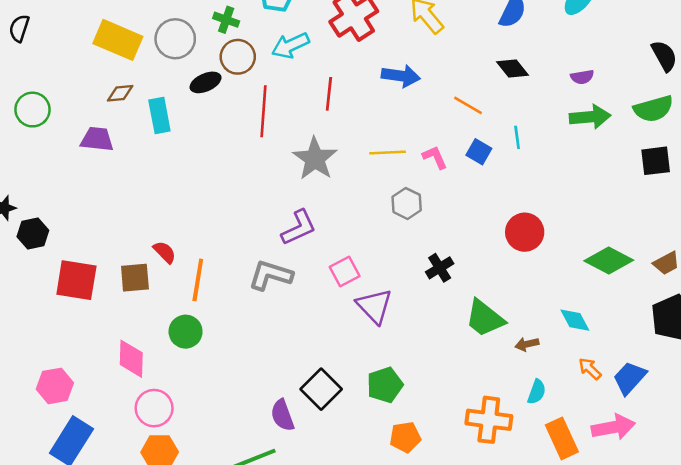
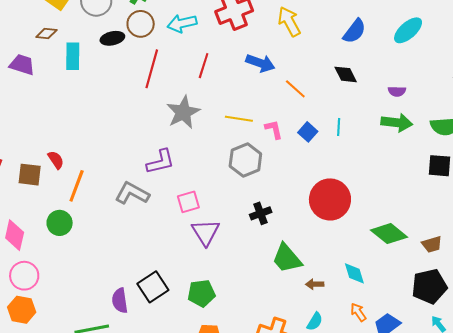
orange line: (468, 105) -> (295, 89), moved
gray hexagon: (407, 203) -> (245, 160), size x1.4
red circle: (525, 232) -> (330, 199), size x1.4

